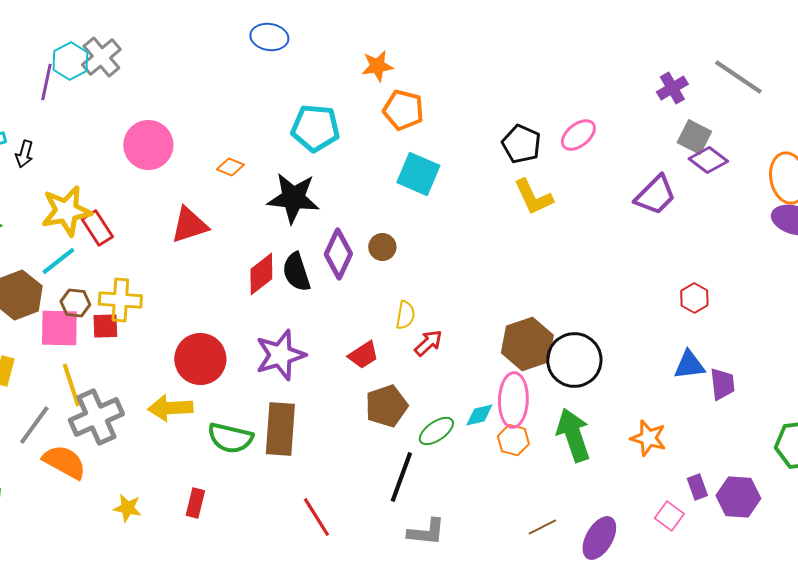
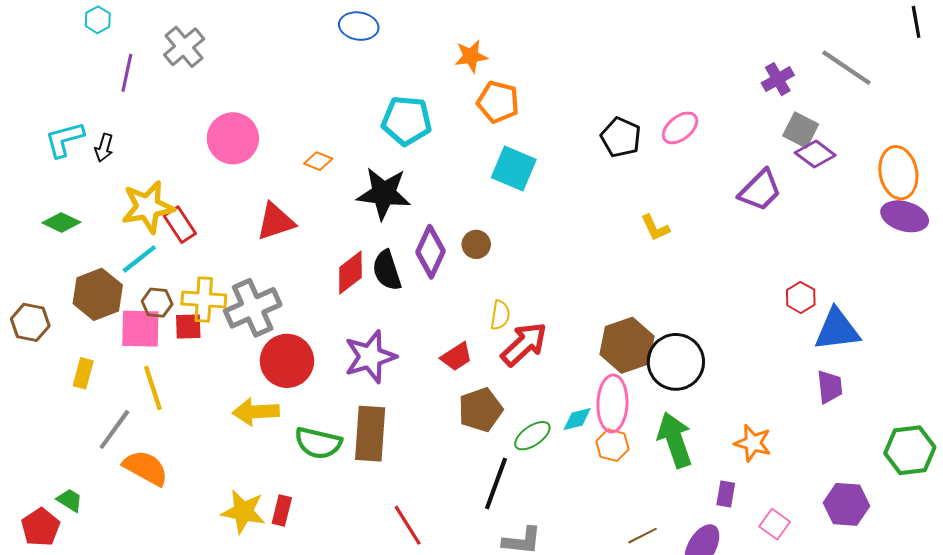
cyan hexagon: (70, 61) -> (98, 20), moved, size x0.7
yellow L-shape: (533, 197) -> (655, 228), moved, size x0.7
red arrow: (428, 343) -> (524, 344), size x1.6
blue triangle: (689, 365) -> (837, 330), moved, size x1.4
gray cross: (96, 417) -> (253, 308), moved
purple rectangle: (697, 487) -> (726, 494), moved, turned 30
yellow star: (127, 508) -> (243, 512), moved, size x1.5

